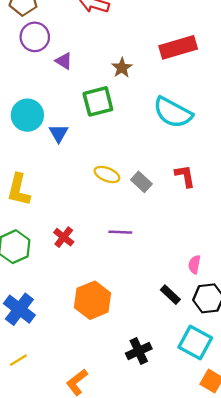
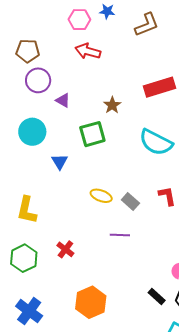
cyan circle: (27, 115) -> (32, 132), moved
purple line: (120, 232) -> (120, 235), moved

